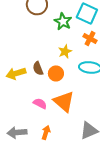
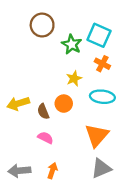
brown semicircle: (38, 68) -> (43, 111), moved
orange triangle: (64, 101) -> (97, 135), moved, turned 30

